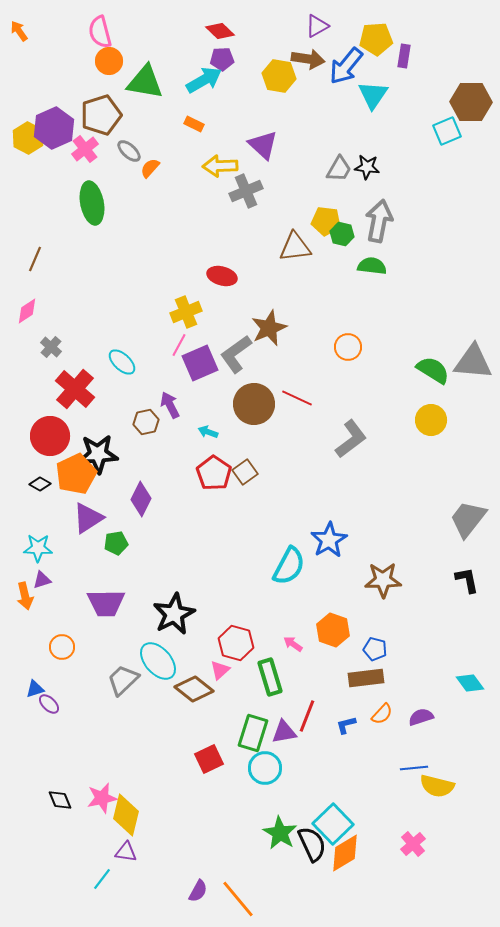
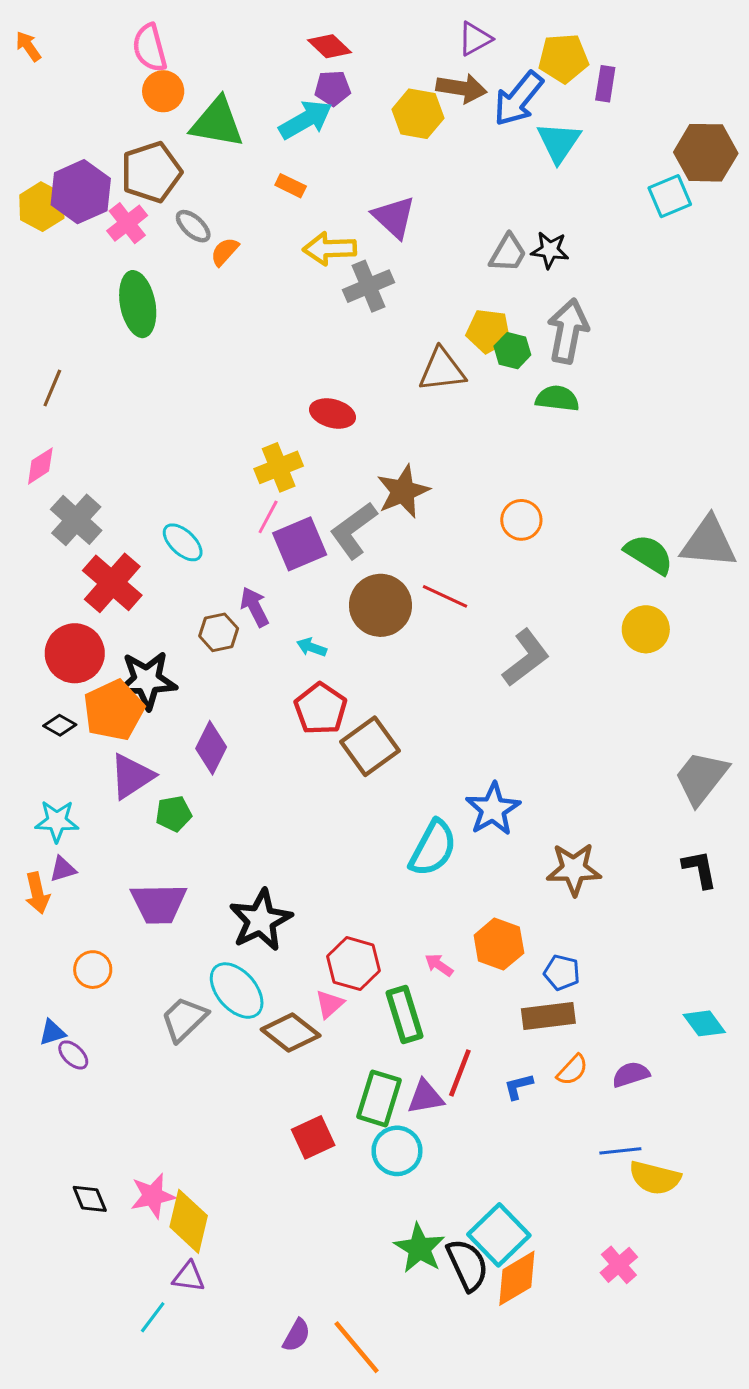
gray cross: (51, 347) -> (76, 520), size x1.6
brown square: (245, 472) -> (370, 746), moved, size x1.5

